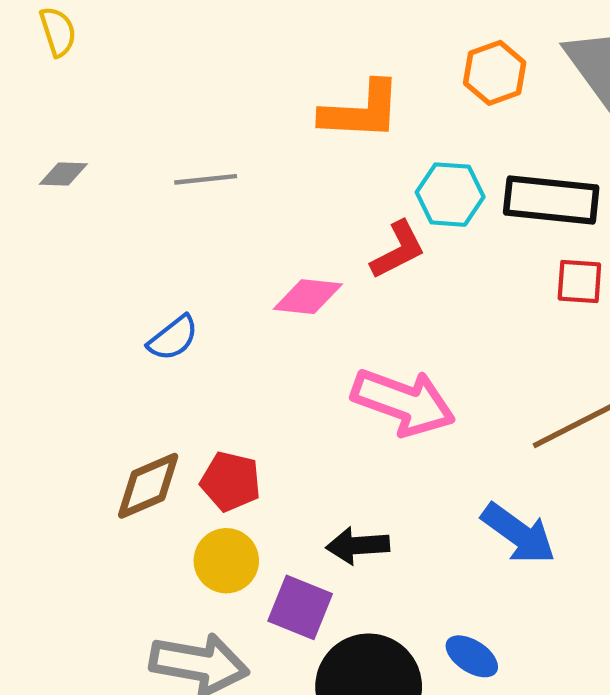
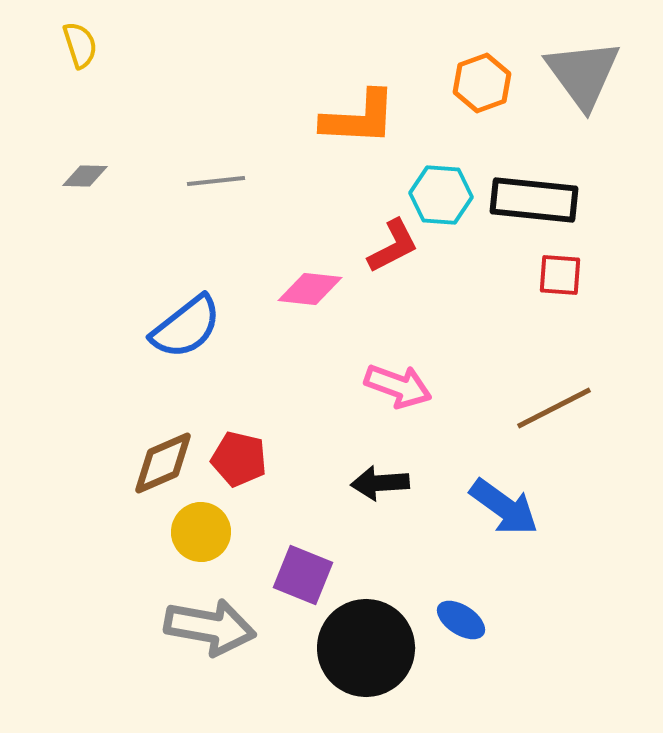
blue semicircle: (173, 338) -> (186, 327), size x1.5
pink arrow: (403, 402) -> (398, 386), size x0.7
black arrow: (358, 546) -> (380, 483), moved
yellow circle: (226, 561) -> (201, 532), moved

